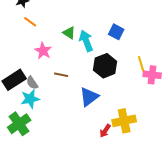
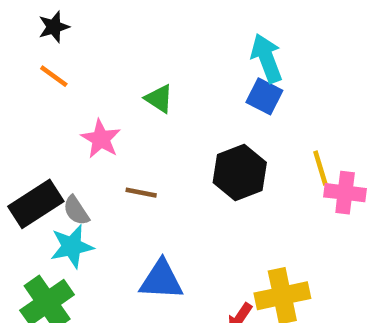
orange line: (30, 22) -> (54, 76), moved
cyan arrow: (86, 41) -> (267, 58), moved
blue triangle: (89, 97) -> (161, 280), moved, turned 40

